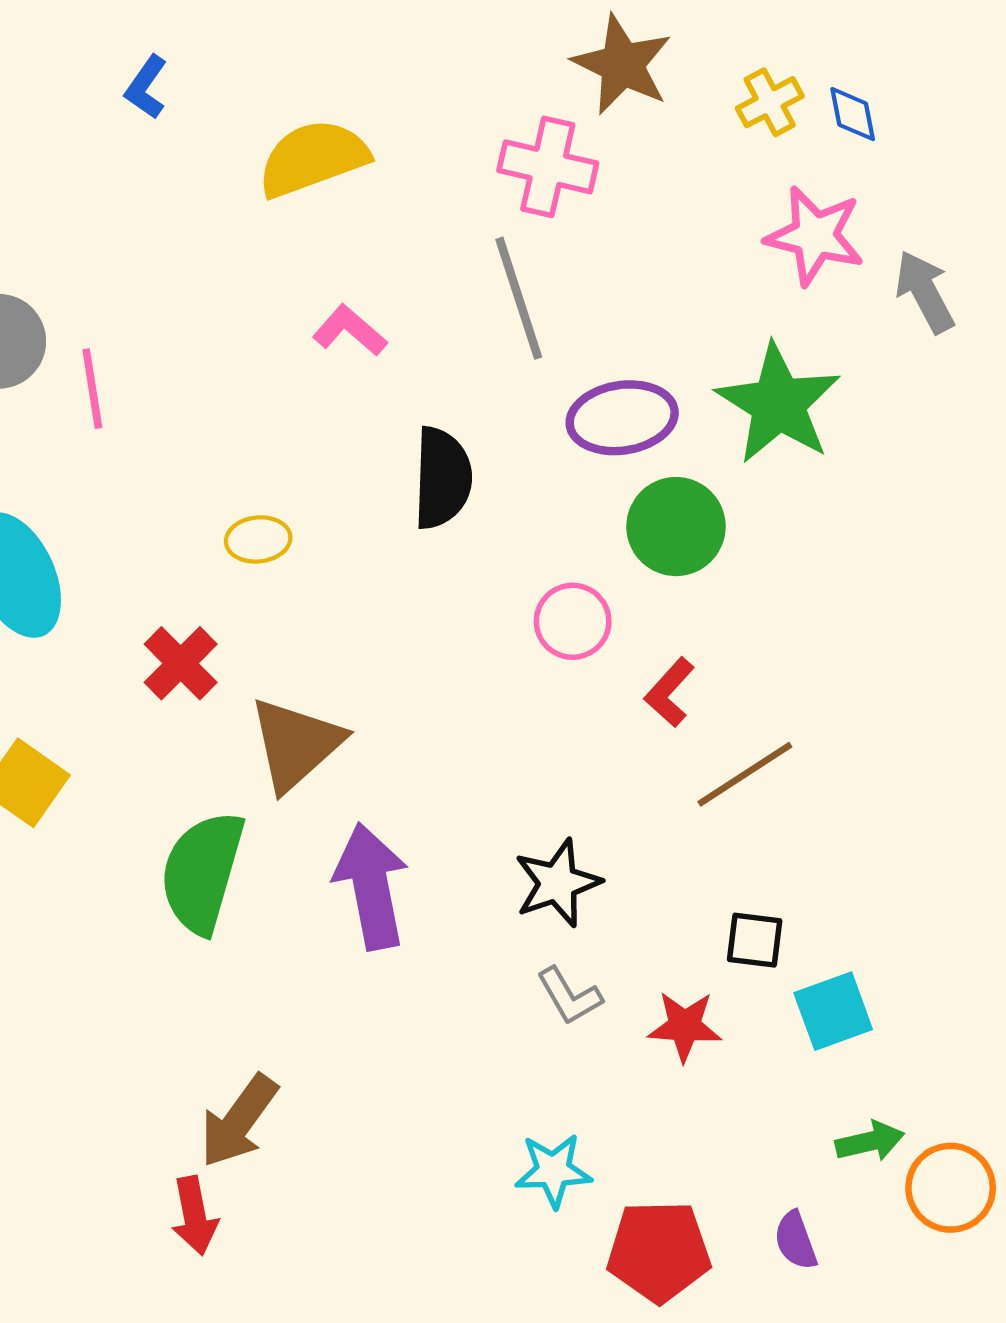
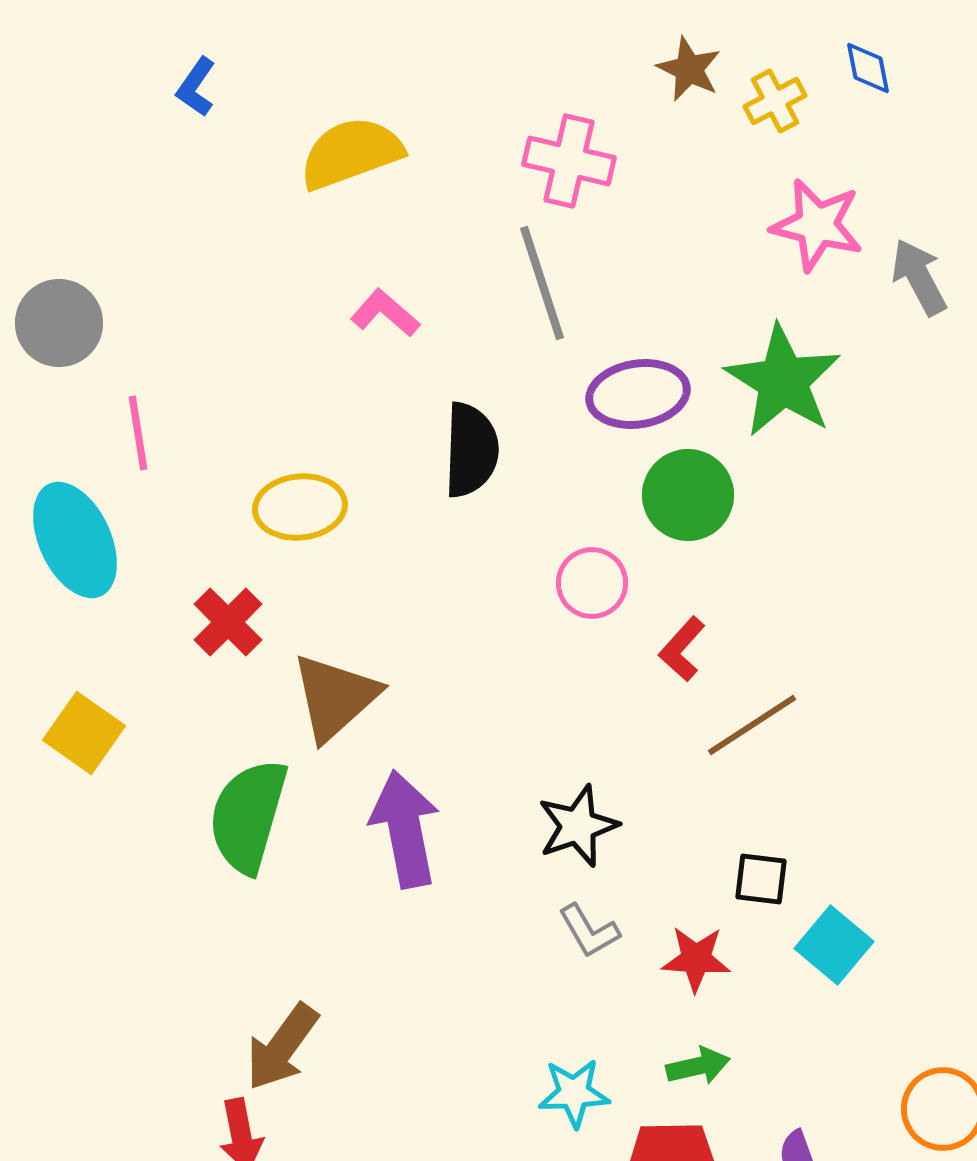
brown star: (622, 65) -> (689, 69), moved, size x0.7
blue diamond: (853, 114) -> (868, 68), moved
pink line: (92, 389) -> (138, 433), moved
yellow ellipse: (258, 539) -> (300, 507), size x1.5
cyan square: (833, 1011) -> (834, 945), turned -30
green arrow: (870, 1141) -> (698, 1066), moved

